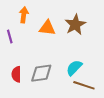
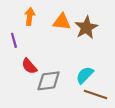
orange triangle: (47, 28) -> (62, 22), moved
red semicircle: (16, 74) -> (29, 66), moved, turned -42

